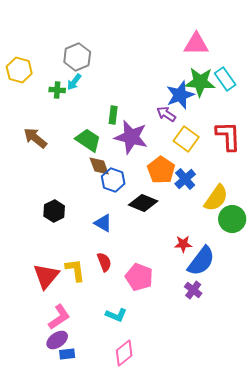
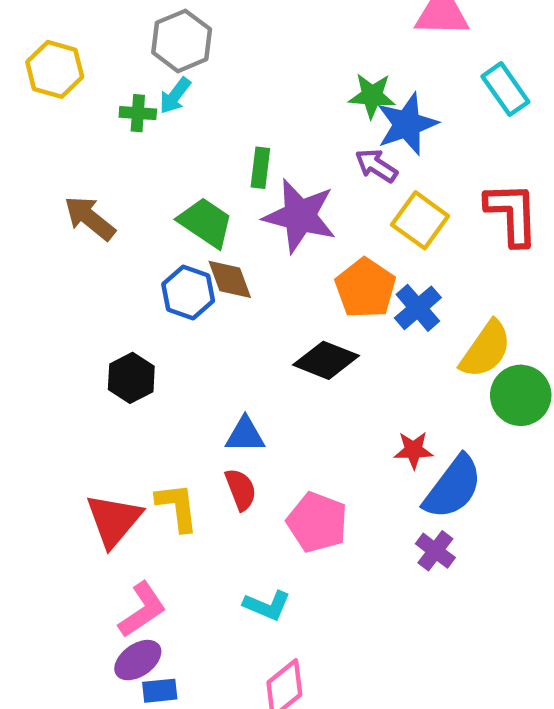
green star: (200, 82) -> (372, 96), moved, size x0.7
blue hexagon: (113, 180) -> (188, 293), moved
blue triangle: (103, 223) -> (245, 435), moved, turned -30

